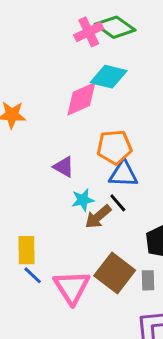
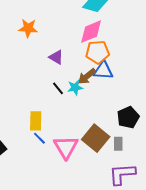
pink diamond: (81, 99) -> (91, 32), moved
purple triangle: (64, 167) -> (56, 57), moved
black line: (118, 203) -> (58, 88), moved
brown arrow: (98, 217) -> (87, 76), moved

